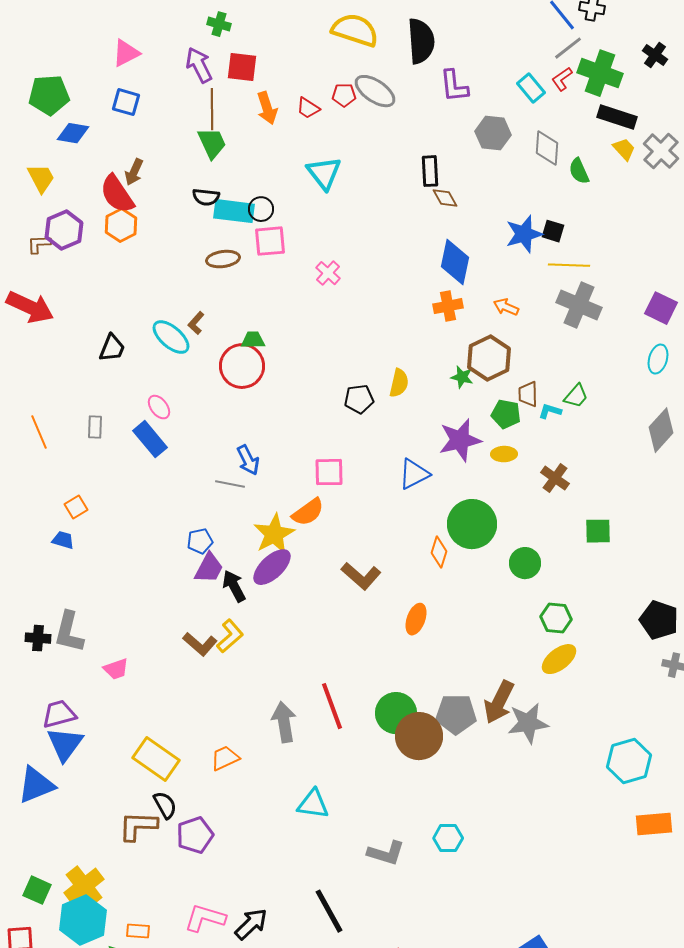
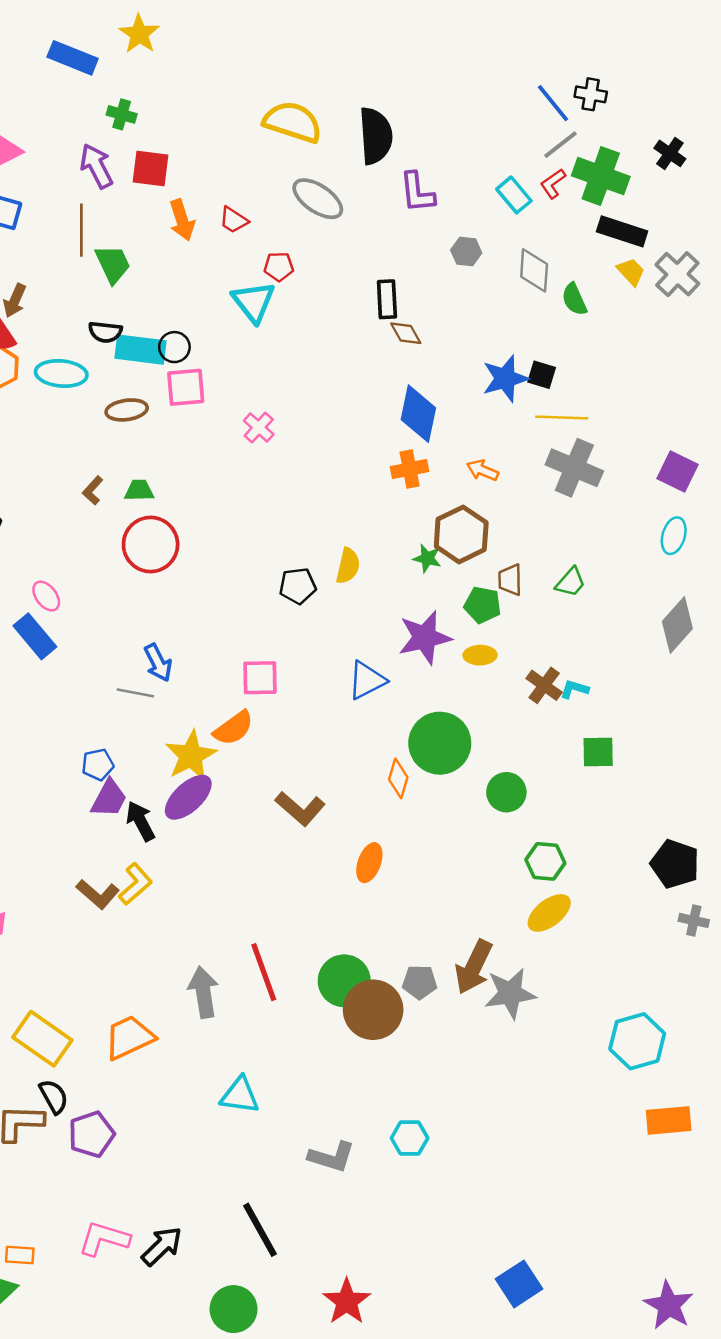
red pentagon: (344, 95) -> (279, 267), moved
brown line: (212, 109) -> (81, 230), moved
gray hexagon: (493, 133) -> (466, 251), size x0.7
cyan ellipse: (171, 337) -> (61, 373), moved, turned -36
green trapezoid: (253, 340) -> (139, 490), moved
cyan L-shape: (550, 411) -> (574, 689), moved
gray pentagon: (456, 714) -> (420, 982), size x0.7
orange trapezoid: (225, 758) -> (129, 1037), size x1.4

